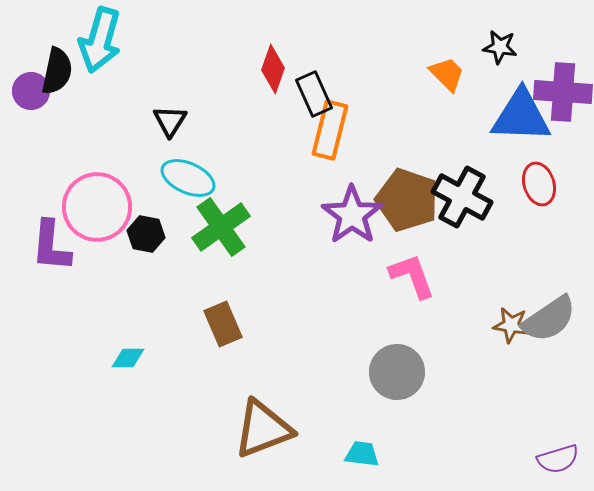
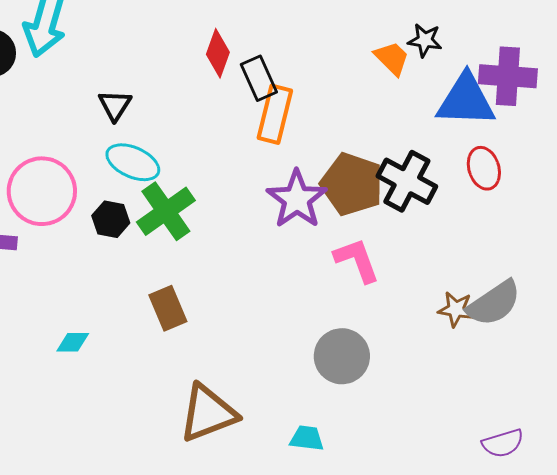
black star: (500, 47) -> (425, 40), moved
black hexagon: (146, 234) -> (111, 219), moved

